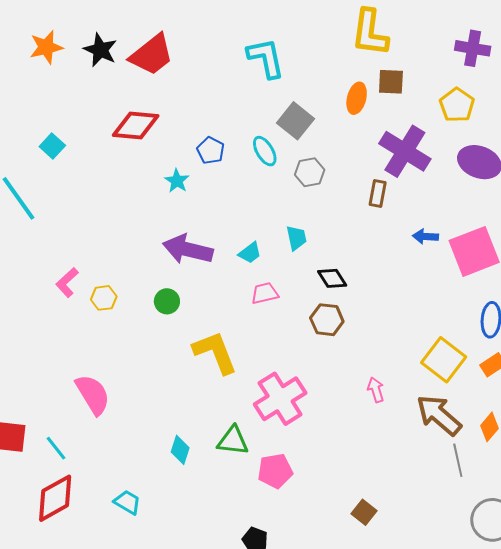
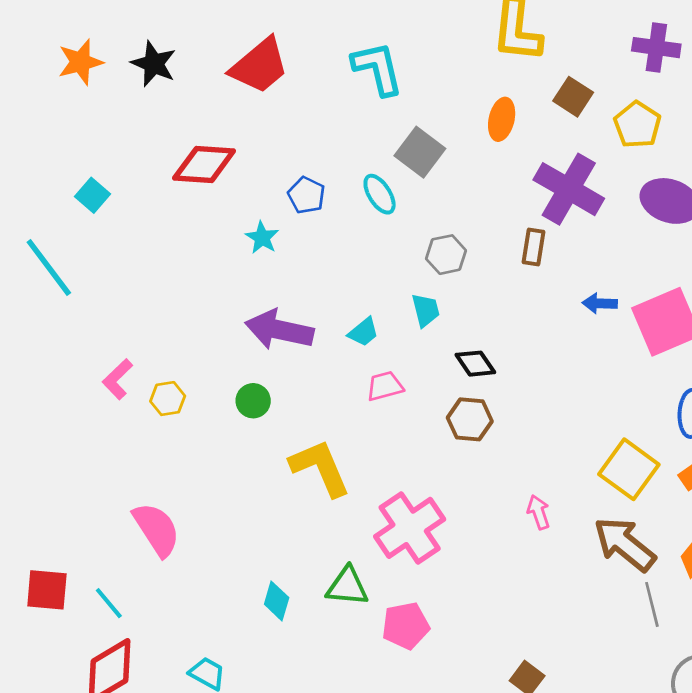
red trapezoid: (152, 55) -> (259, 66), moved
brown square: (391, 82) -> (573, 97), moved, turned 32
gray hexagon: (310, 172) -> (446, 255), moved

